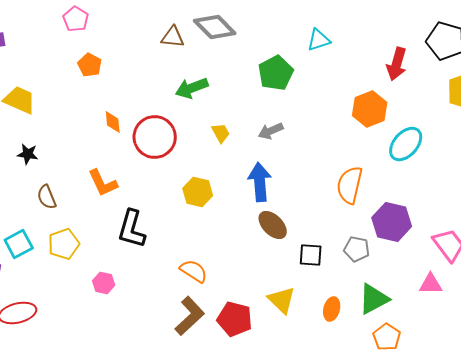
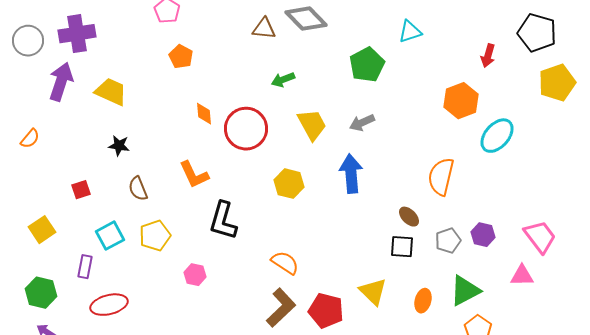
red arrow: (397, 64) -> (488, 56), size x0.7
green arrow: (192, 88) -> (283, 80), size x0.7
yellow trapezoid: (221, 133) -> (312, 125), size x1.6
purple hexagon: (392, 222) -> (483, 235), moved, size x0.6
brown ellipse: (273, 225) -> (409, 217), moved, size x0.7
gray pentagon: (357, 249) -> (448, 241), turned -30

